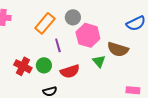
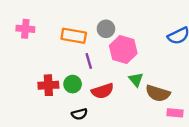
orange rectangle: (45, 23) -> (74, 36), turned 60
brown semicircle: (118, 49) -> (158, 93), moved
red cross: (23, 66) -> (48, 85), turned -30

